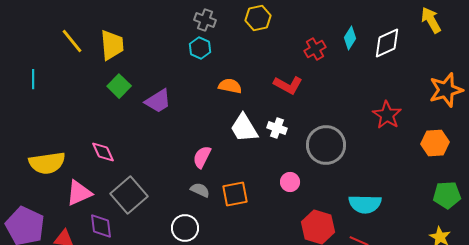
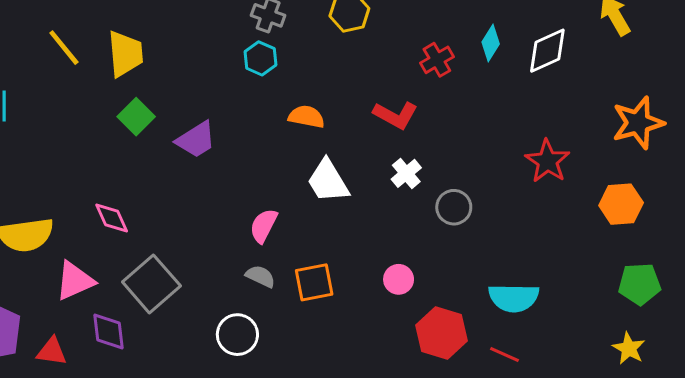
white cross: (277, 128) -> (406, 173), moved, turned 30
gray circle: (326, 145) -> (454, 207), size x0.6
pink circle: (290, 182) -> (399, 279), moved

